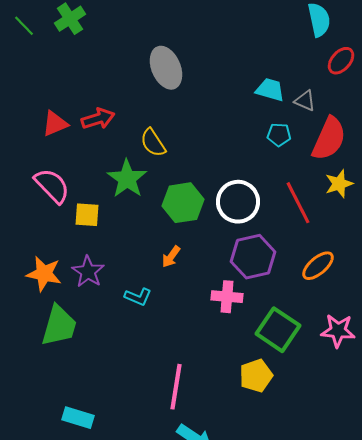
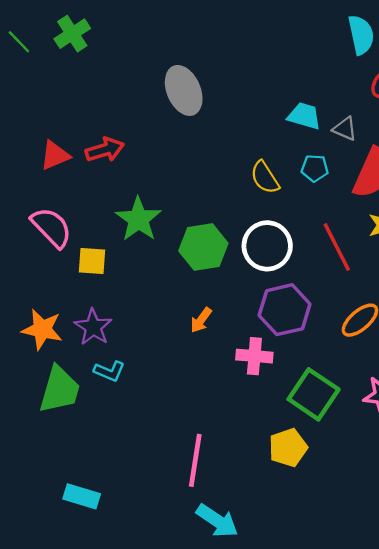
yellow semicircle: (153, 143) -> (265, 177), moved
orange arrow: (171, 257) -> (201, 320), moved
cyan L-shape: (138, 297) -> (109, 371), moved

